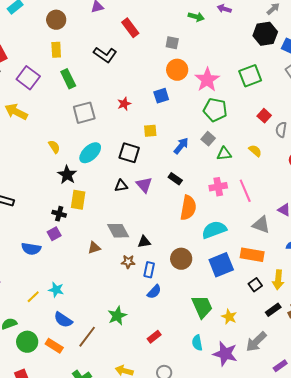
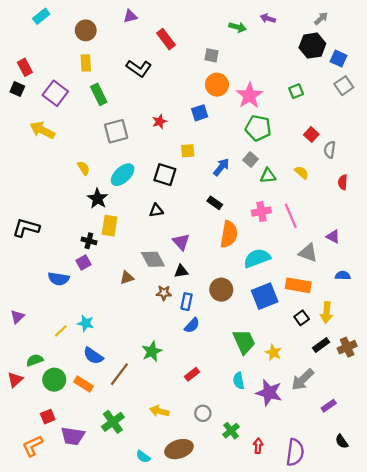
green square: (250, 76) -> (296, 91), size x0.6
purple triangle: (144, 185) -> (181, 242), moved

